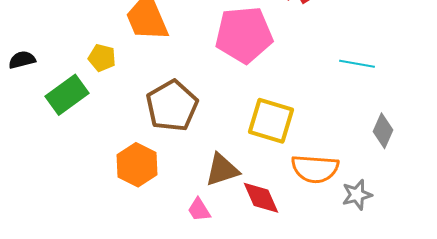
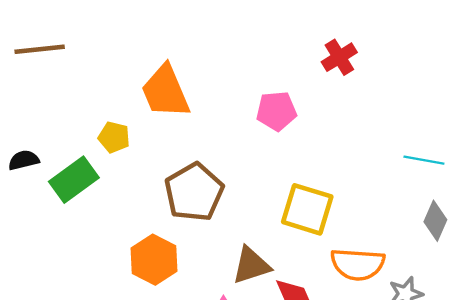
pink pentagon: (244, 35) -> (276, 111), size x0.6
black semicircle: (22, 60) -> (24, 160), moved
cyan line: (357, 64) -> (424, 160), moved

